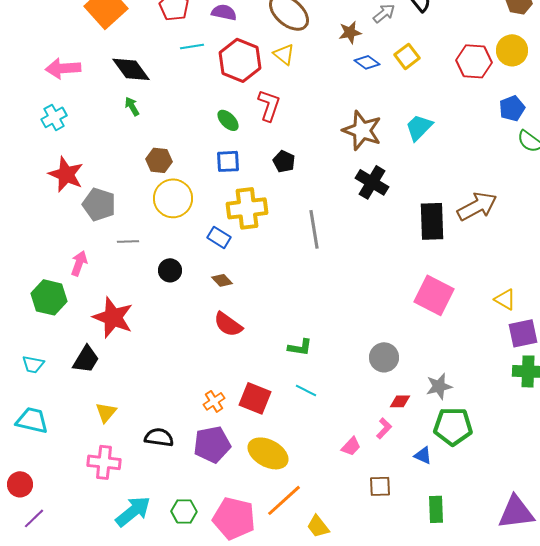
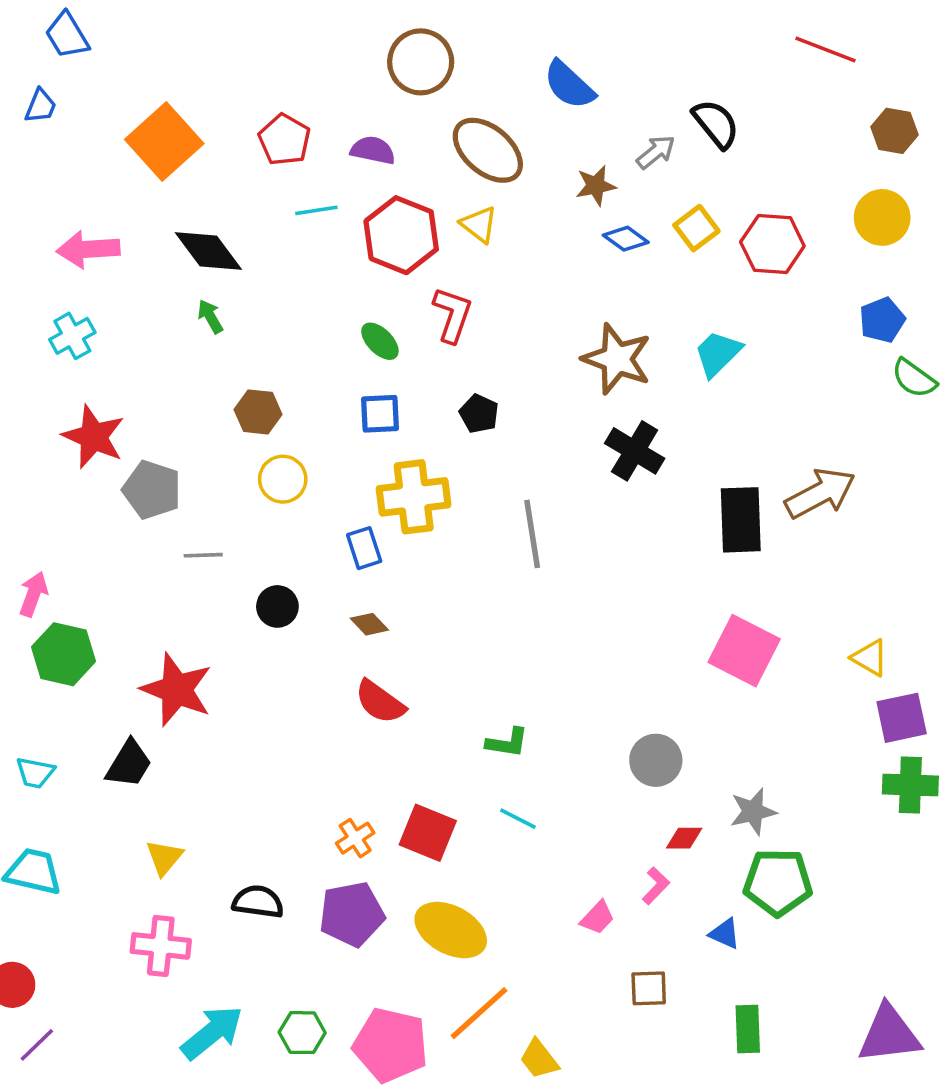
red hexagon: (474, 61) -> (772, 244), moved
yellow circle: (173, 198) -> (283, 479), size x0.7
blue rectangle: (219, 237) -> (364, 548), turned 40
pink arrow: (79, 263) -> (33, 594), moved

